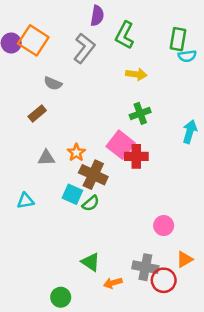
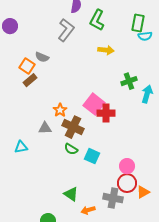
orange square: (33, 40) -> (27, 66), moved, size x0.7
green cross: (140, 113) -> (129, 81), moved
gray triangle: (46, 158) -> (45, 128), moved
cyan square: (72, 194) -> (92, 156), moved
green semicircle: (91, 203) -> (71, 149), turned 72
red circle: (164, 280) -> (127, 183), moved

